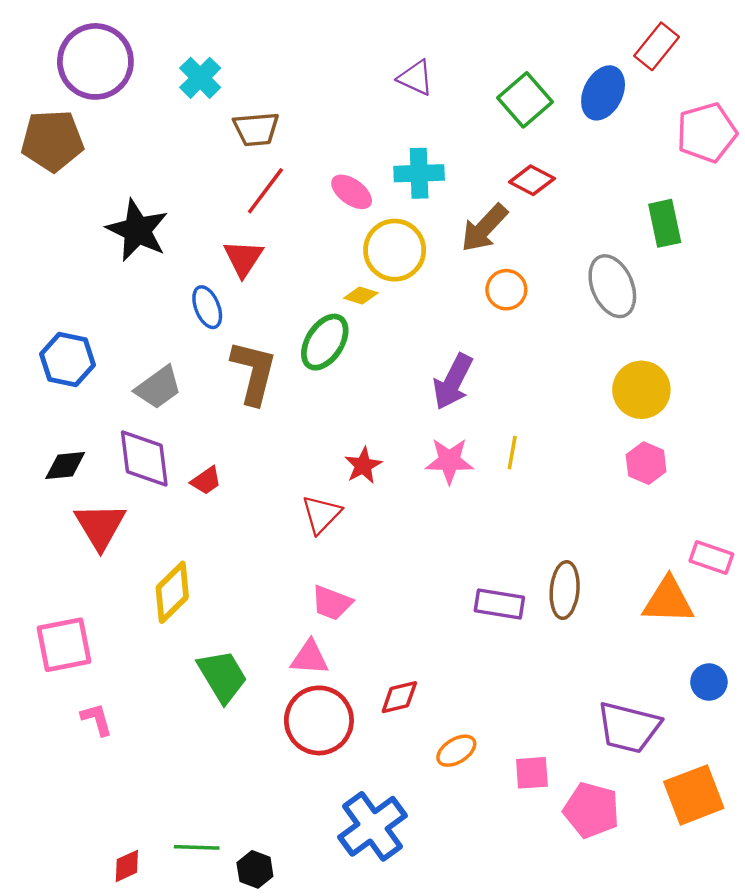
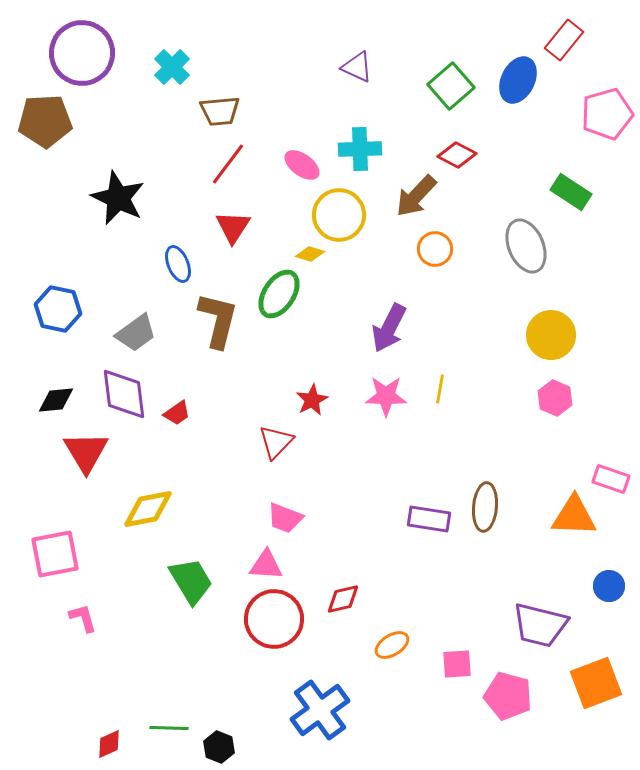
green rectangle: (665, 223) -> (571, 192), turned -45
red triangle: (243, 258) -> (233, 227), moved
yellow diamond: (172, 592) -> (148, 509), turned 34

